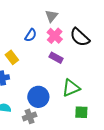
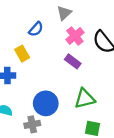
gray triangle: (51, 16) -> (64, 13), moved
blue semicircle: (31, 35) -> (36, 29), moved

